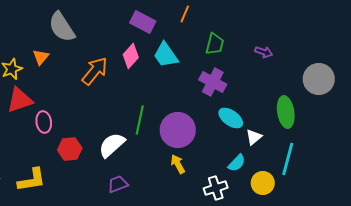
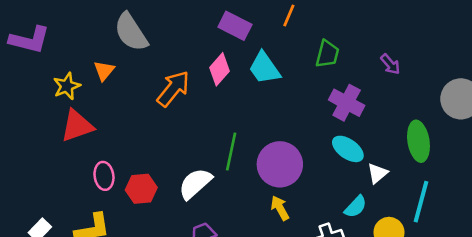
purple arrow: (264, 52) -> (390, 64), turned 30
purple cross: (213, 82) -> (347, 103), moved
pink ellipse: (44, 122) -> (104, 176), moved

